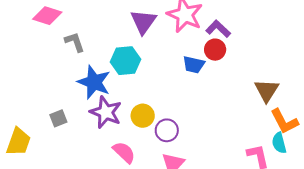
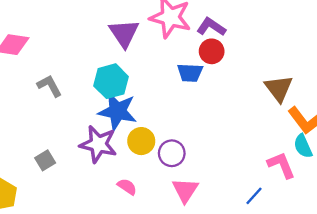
gray L-shape: (75, 42) -> (49, 86), moved
blue star: (94, 82) -> (117, 111), moved
pink semicircle: (124, 152) -> (127, 187), size x0.7

